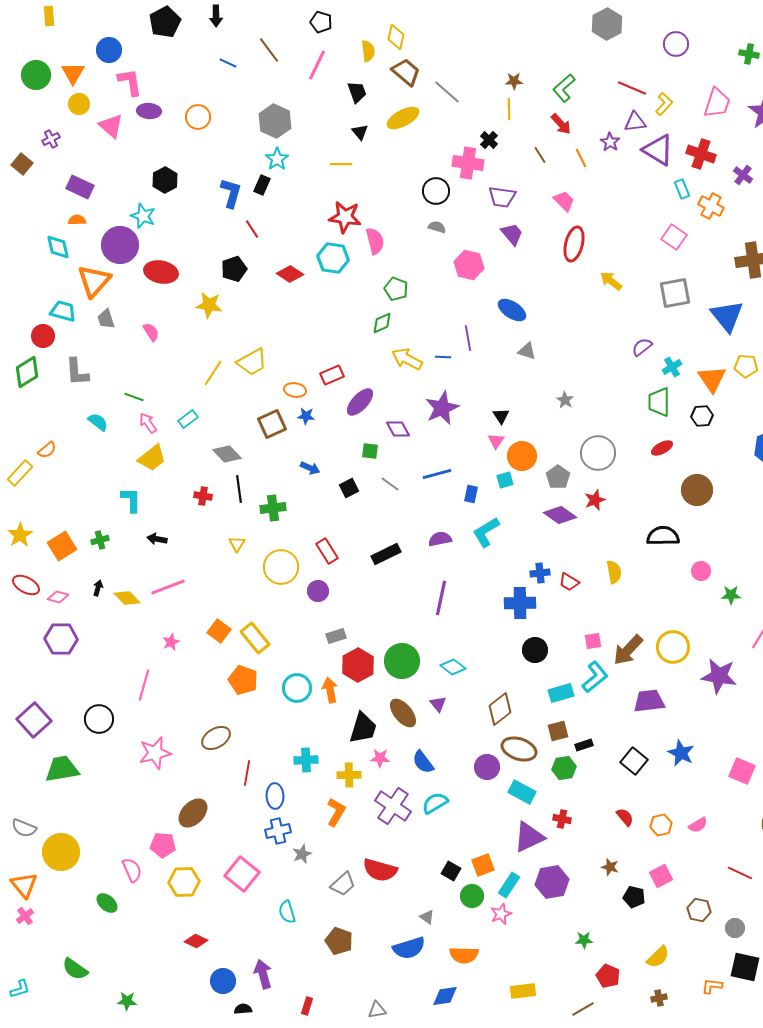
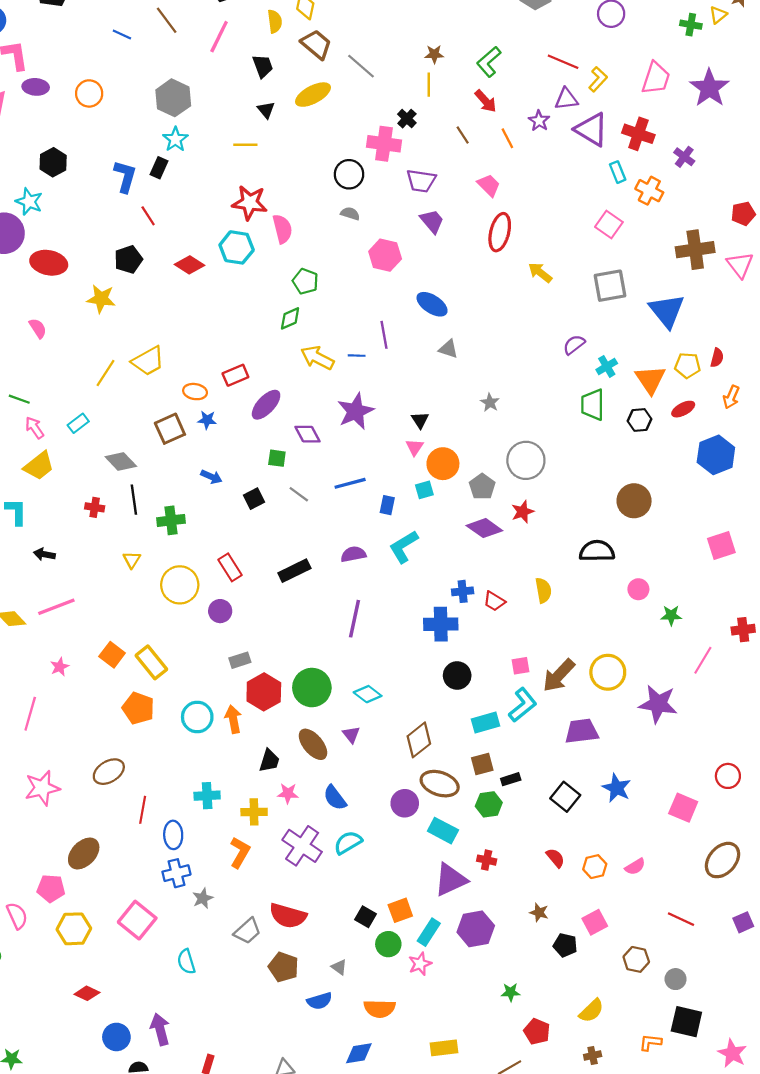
red ellipse: (662, 448) -> (683, 409), moved
black trapezoid: (363, 728) -> (269, 761), size x0.7
brown pentagon: (339, 941) -> (283, 967), moved
blue semicircle: (409, 948) -> (320, 1001), size x0.7

